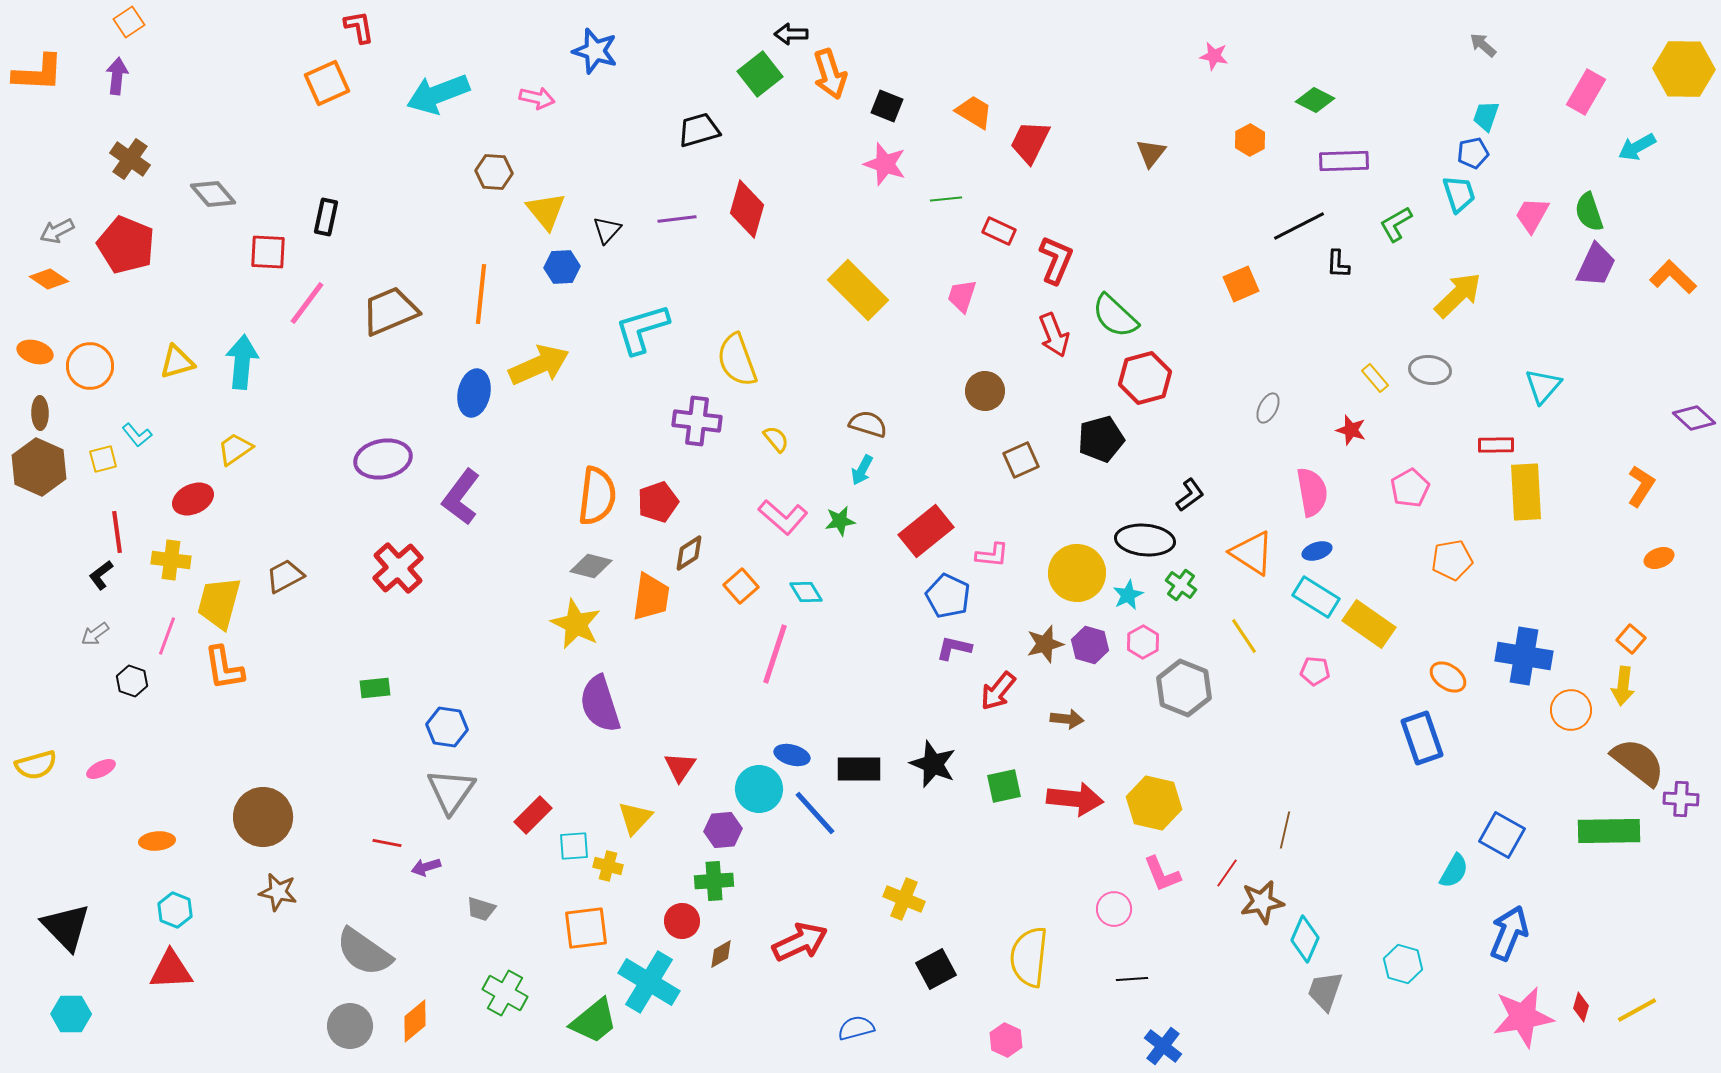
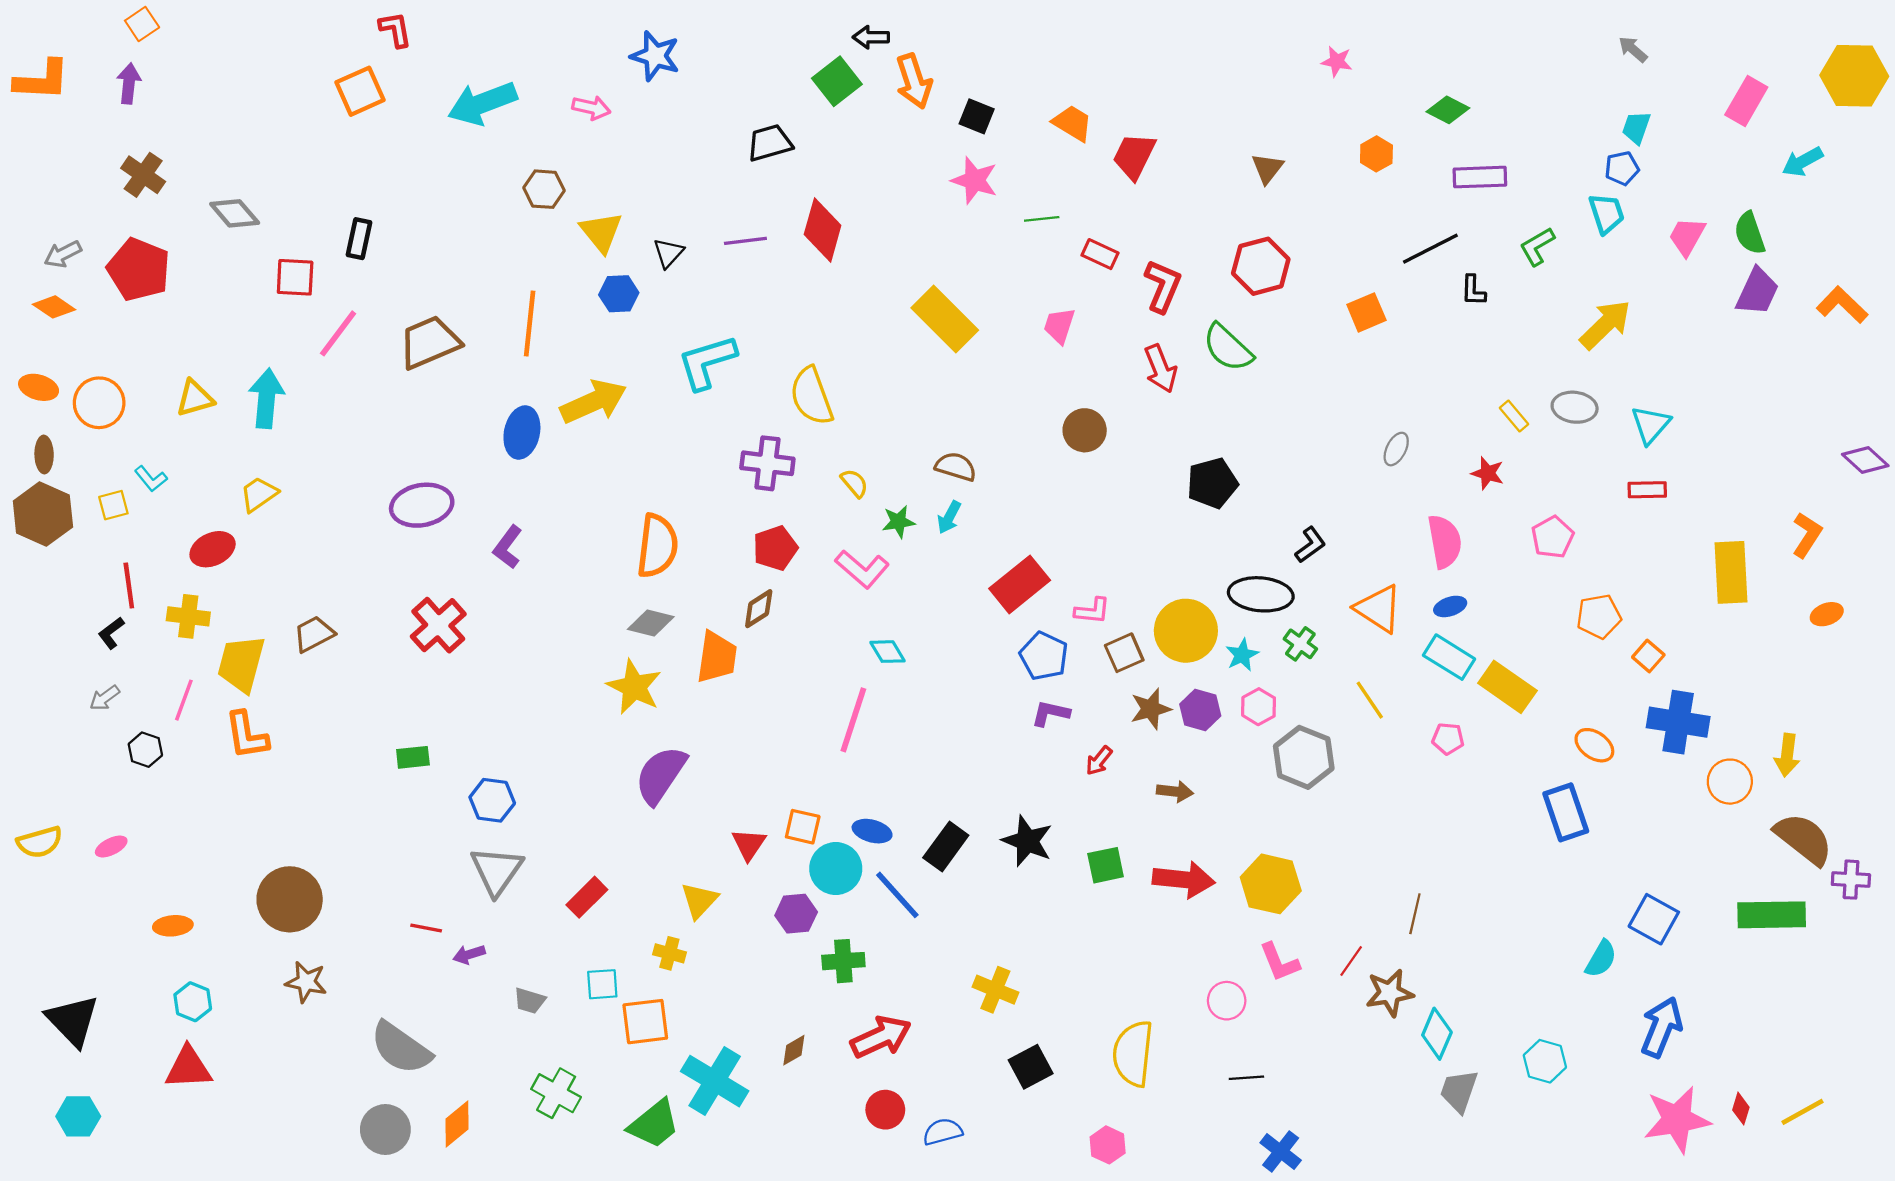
red hexagon: (1145, 378) -> (1261, 266), moved
cyan triangle: (1543, 386) -> (1651, 425), moved
brown square: (1021, 460) -> (1124, 653), moved
yellow rectangle: (1526, 492) -> (1731, 572), moved
purple L-shape: (461, 497) -> (508, 547), size x0.7
red pentagon: (658, 502) -> (775, 548), moved
green star: (840, 521) -> (899, 522), moved
orange square: (741, 586) -> (803, 827), moved, turned -36
orange square: (1631, 639) -> (1648, 656), moved
red arrow: (998, 691) -> (1099, 761), size x0.7
purple semicircle: (600, 704) -> (661, 775), turned 52
black rectangle: (859, 769) -> (946, 847), turned -54
cyan square: (574, 846) -> (602, 984), moved
green cross: (714, 881) -> (843, 961), moved
red circle: (682, 921) -> (885, 1110), moved

